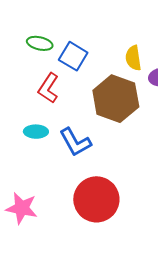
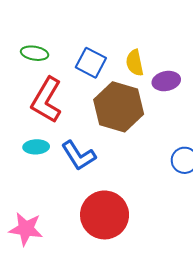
blue square: (73, 56) -> (91, 63), moved
red L-shape: (48, 88) -> (47, 100), size x1.4

